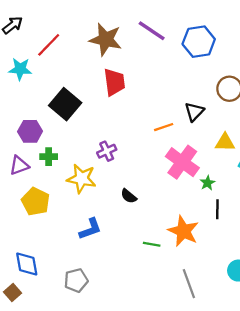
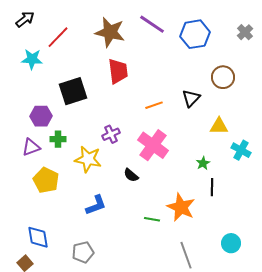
black square: (65, 104) -> (73, 91), turned 32
orange line: (164, 127) -> (154, 105), moved
pink cross: (182, 162) -> (153, 145), moved

